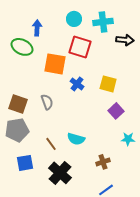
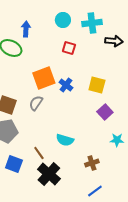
red square: (80, 47) -> (69, 48), size x0.6
orange square: (55, 64) -> (44, 78), moved, turned -30
gray semicircle: (47, 102) -> (36, 103), turned -126
brown line: (51, 144) -> (39, 153), moved
blue square: (25, 163) -> (14, 164), turned 30

